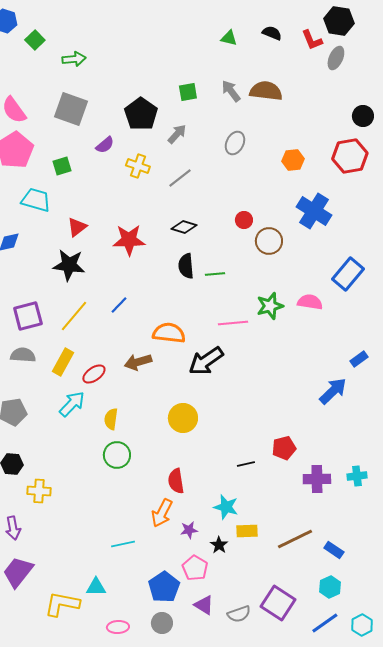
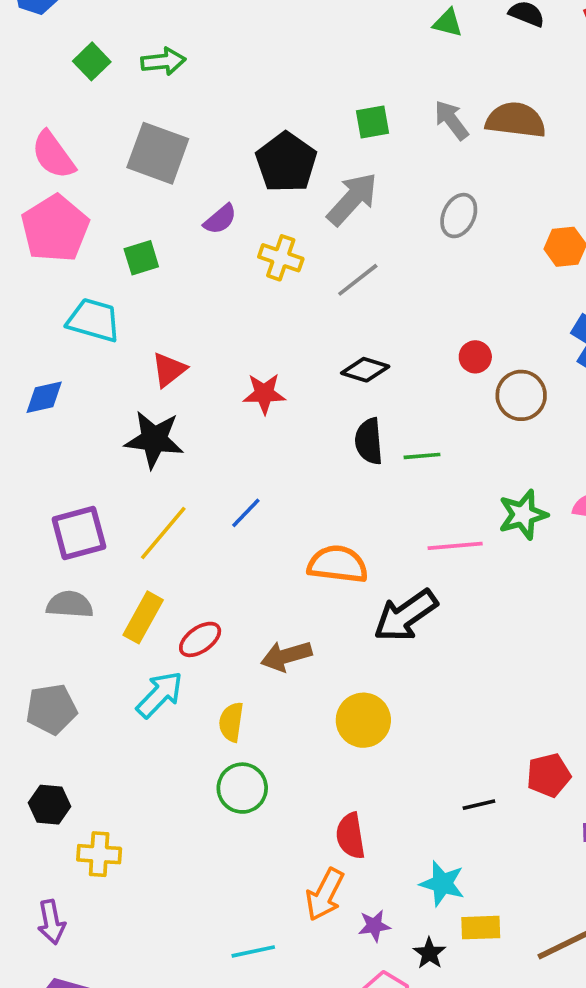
green square: (35, 40) -> (92, 61), moved
gray arrow: (177, 134) -> (352, 199), size x1.5
red star: (129, 240) -> (264, 394), size x0.7
brown arrow: (138, 362) -> (286, 656), moved

